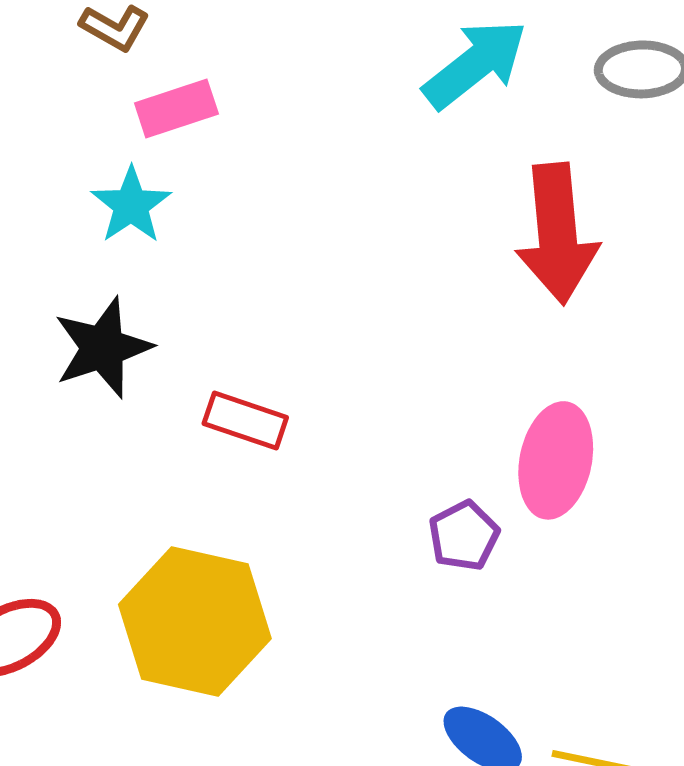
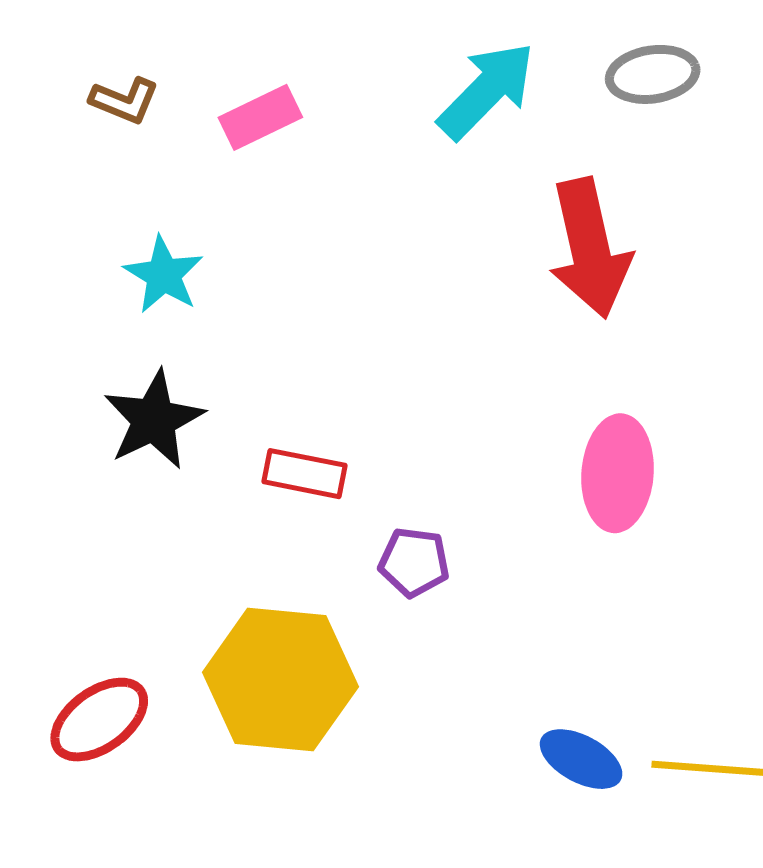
pink rectangle: (176, 108) -> (260, 117), moved
purple pentagon: (464, 536) -> (414, 562), moved, turned -30

